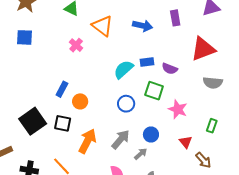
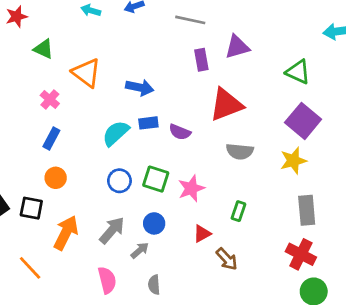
purple rectangle: (175, 18) -> (201, 60), moved
blue arrow: (143, 26) -> (140, 88), moved
blue rectangle: (62, 89) -> (51, 139), moved
green square: (154, 91) -> (156, 179), moved
pink star: (178, 109) -> (191, 188), turned 30
red triangle: (186, 142) -> (202, 234), turned 40

